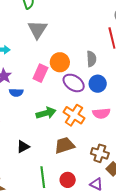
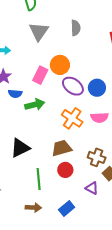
gray semicircle: (91, 59) -> (76, 28), moved
green arrow: (46, 113) -> (35, 105), moved
black triangle: (23, 147) -> (20, 148), size x1.5
red circle: (68, 180) -> (65, 170), moved

